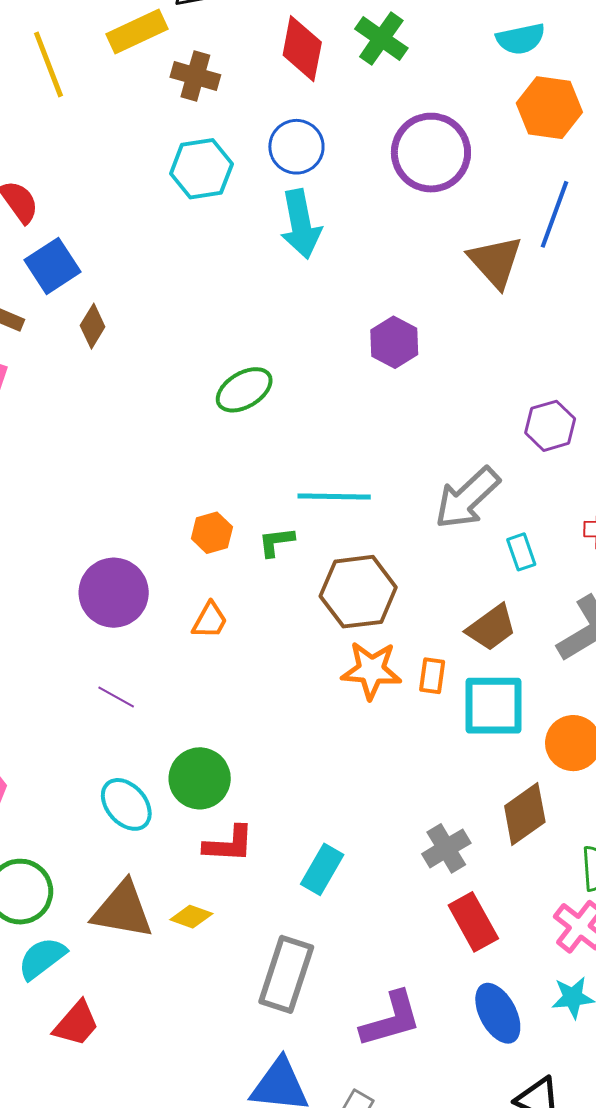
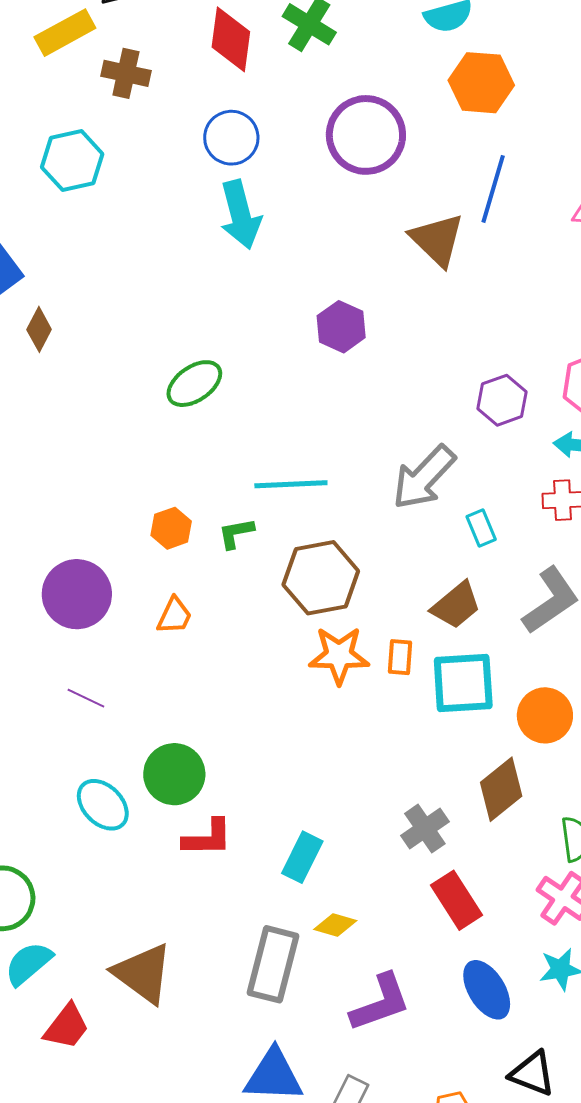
cyan hexagon: (201, 169) -> (72, 161), moved
brown triangle: (123, 910) -> (143, 973), moved, turned 30
yellow diamond: (191, 917) -> (335, 925), moved

